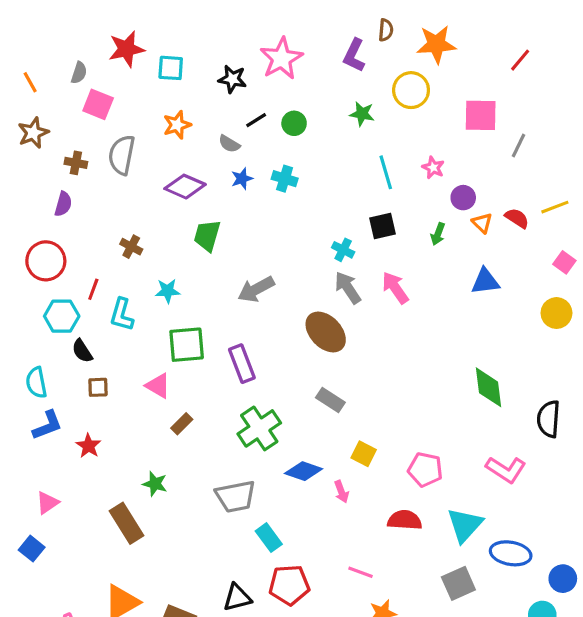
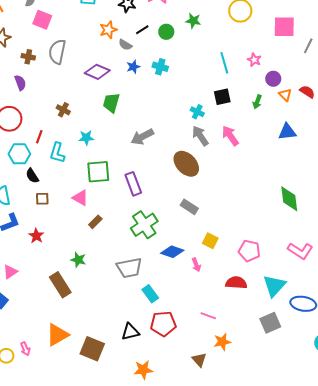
green star: (362, 114) -> (193, 21), moved
orange star: (177, 125) -> (108, 30), moved
purple semicircle: (63, 204) -> (20, 83), turned -35

